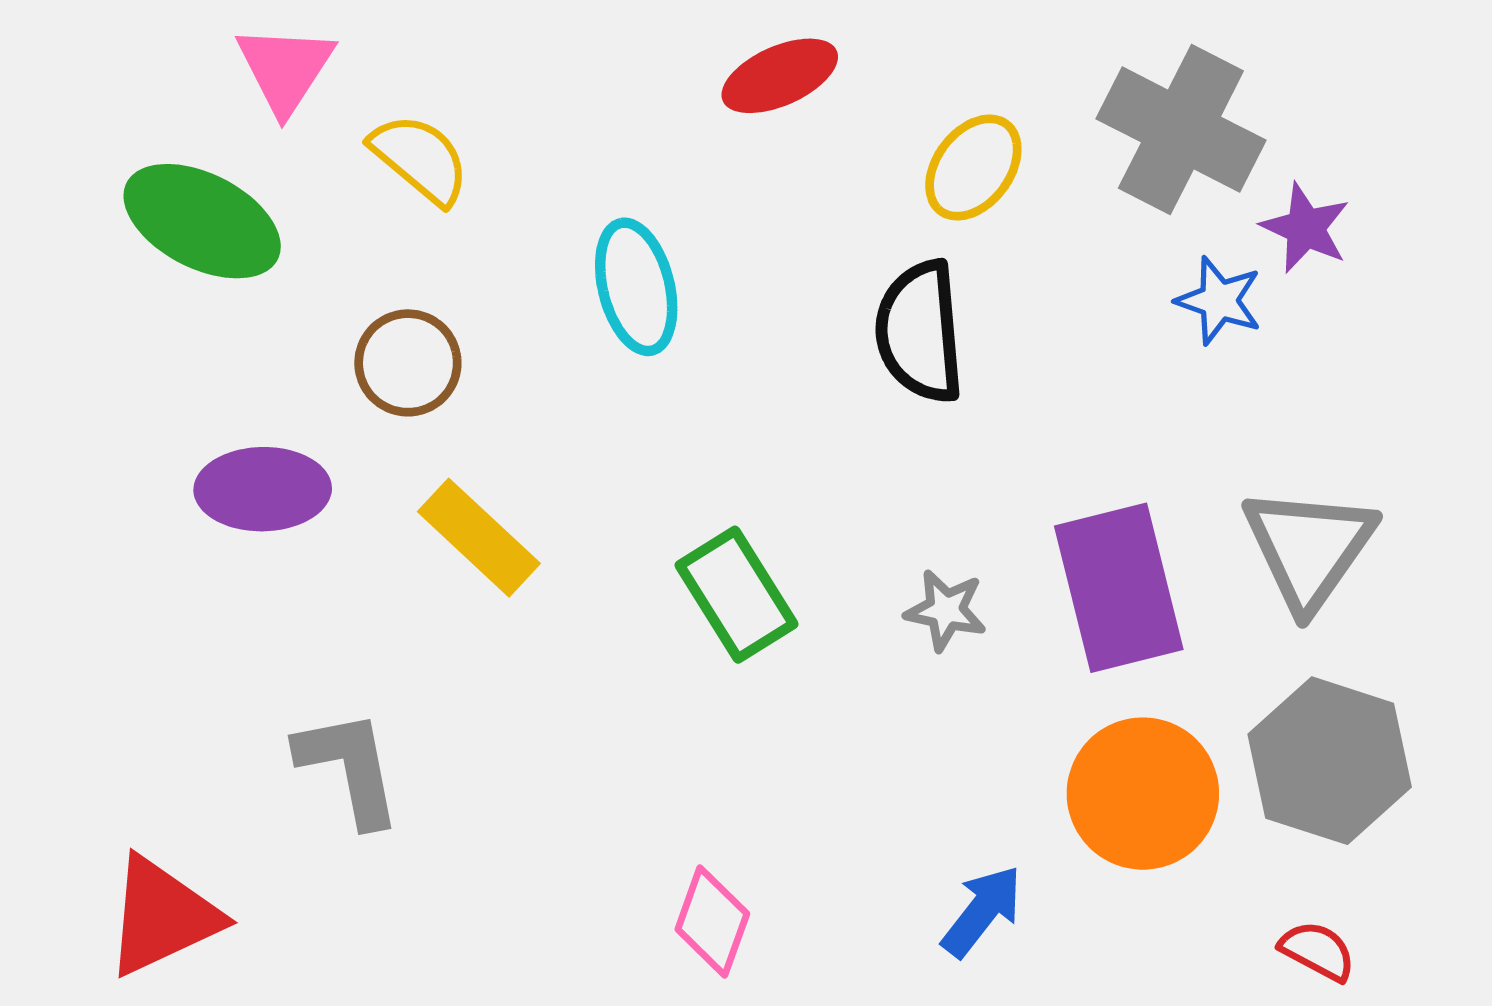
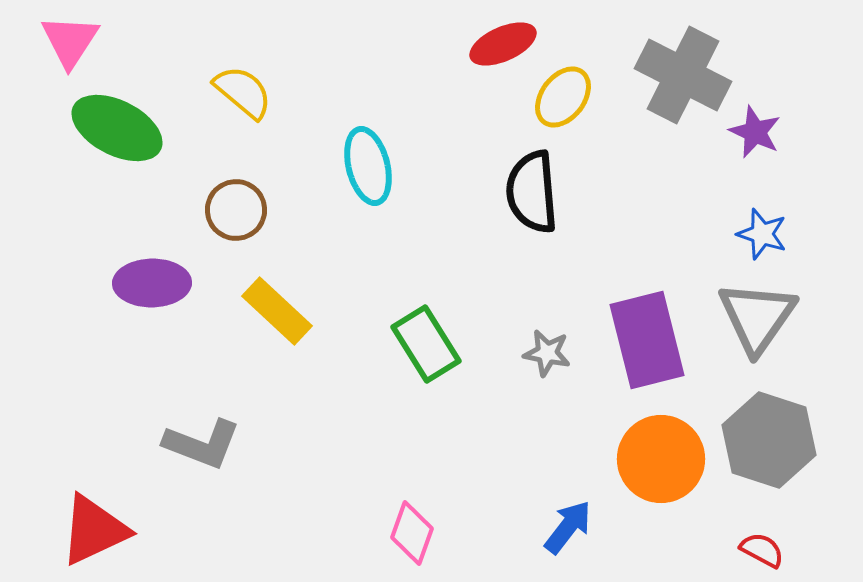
pink triangle: (285, 69) -> (70, 41), moved
red ellipse: (780, 76) -> (503, 44), moved
blue star: (1219, 301) -> (762, 234), moved
gray L-shape: (349, 768) -> (202, 444), turned 122

